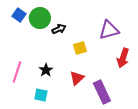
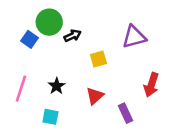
blue square: (19, 15) -> (30, 39), moved
red arrow: (123, 58) -> (151, 85), moved
purple rectangle: (102, 92) -> (126, 113), size x0.7

